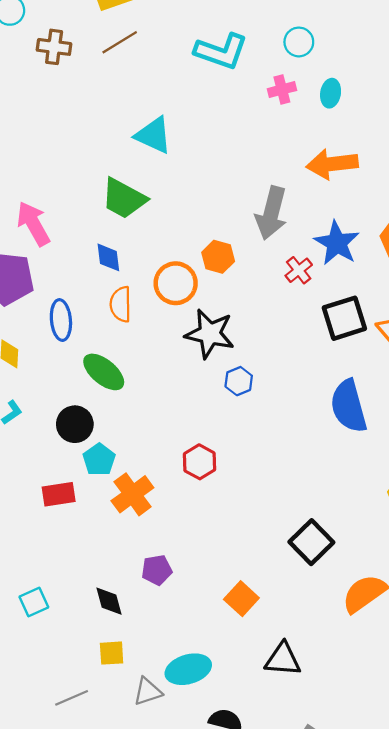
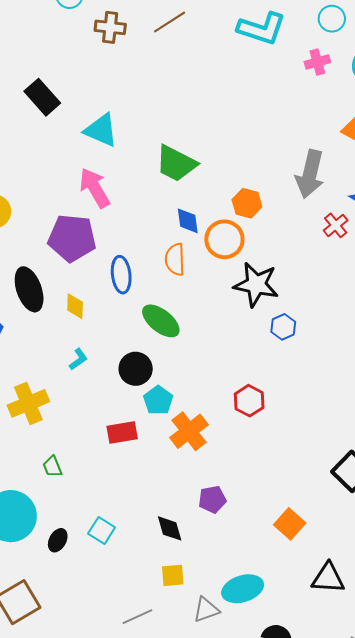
cyan triangle: (153, 135) -> (101, 130), moved
blue diamond: (108, 257) -> (188, 221), moved
orange hexagon: (218, 257) -> (247, 203), moved
cyan square: (34, 602) -> (102, 531), turned -32

